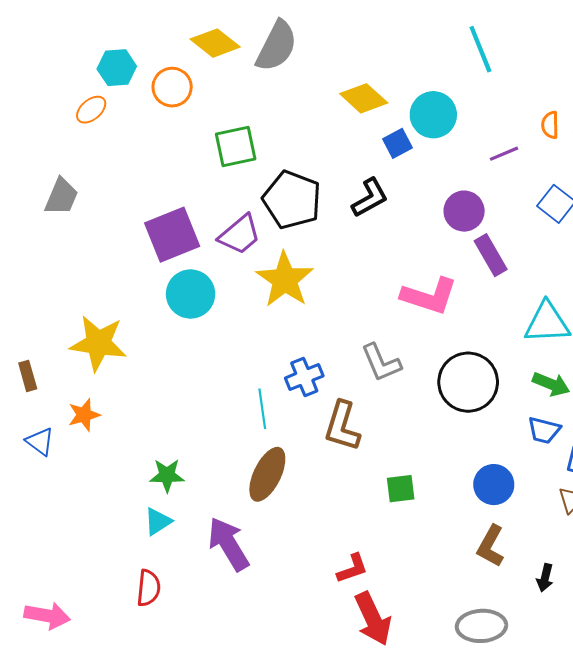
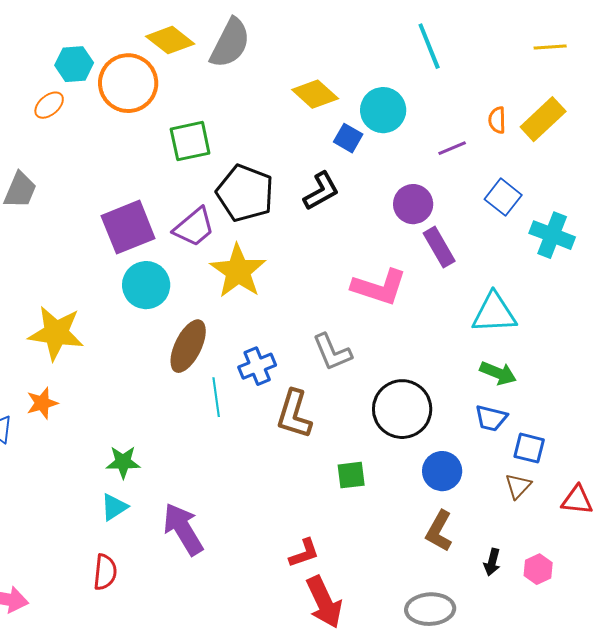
orange circle: (172, 87) -> (128, 83), size x1.5
blue square: (397, 143) -> (348, 138), turned -32
black circle: (468, 382) -> (402, 409), moved
brown ellipse: (267, 474) -> (188, 346), moved

